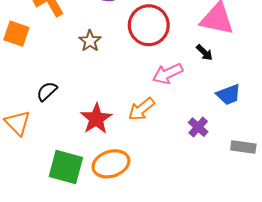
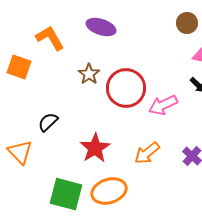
red circle: (149, 25) -> (126, 88), moved
orange arrow: (141, 109) -> (147, 153), moved

